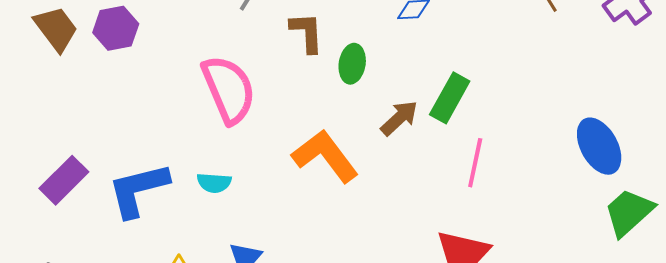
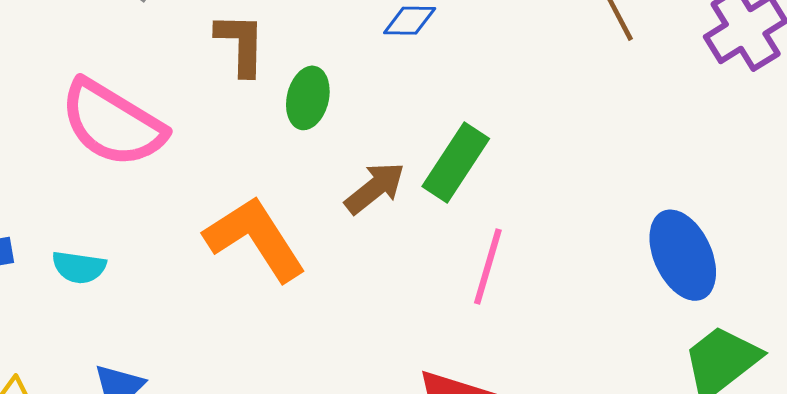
pink semicircle: (229, 89) -> (113, 123), turned 140

